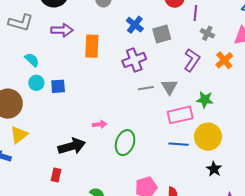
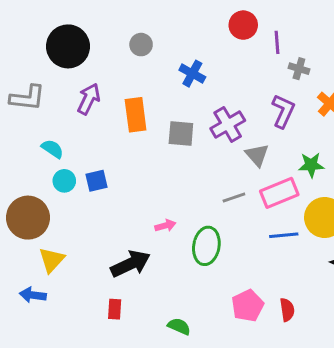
purple arrow: (62, 30) -> (89, 99), turned -55
gray square: (162, 34) -> (181, 133), moved, turned 30
purple cross: (134, 60) -> (228, 124), moved
gray line: (146, 88) -> (234, 198), moved

